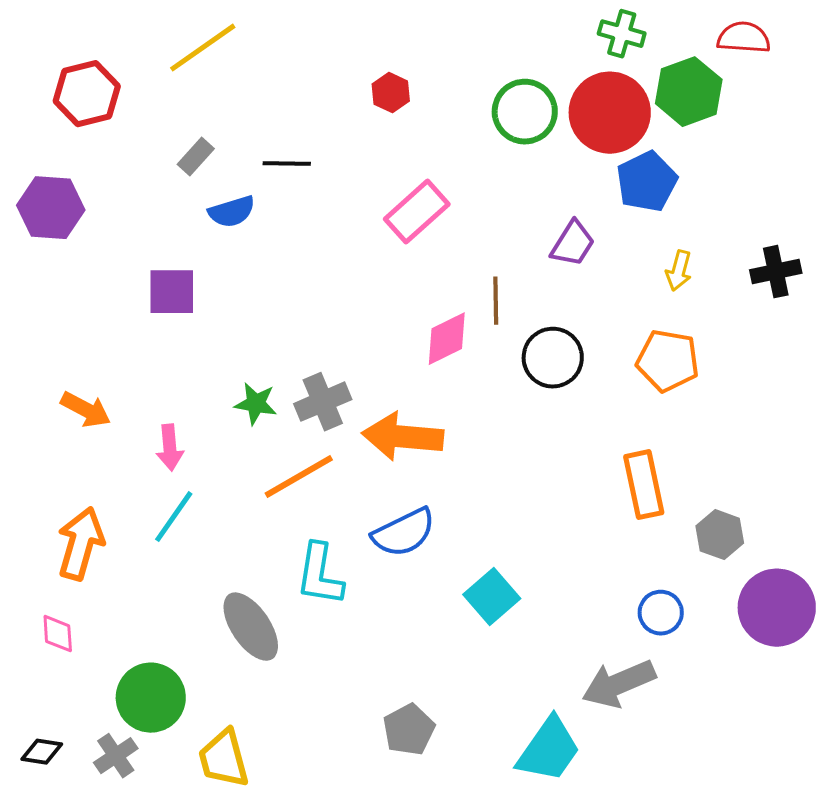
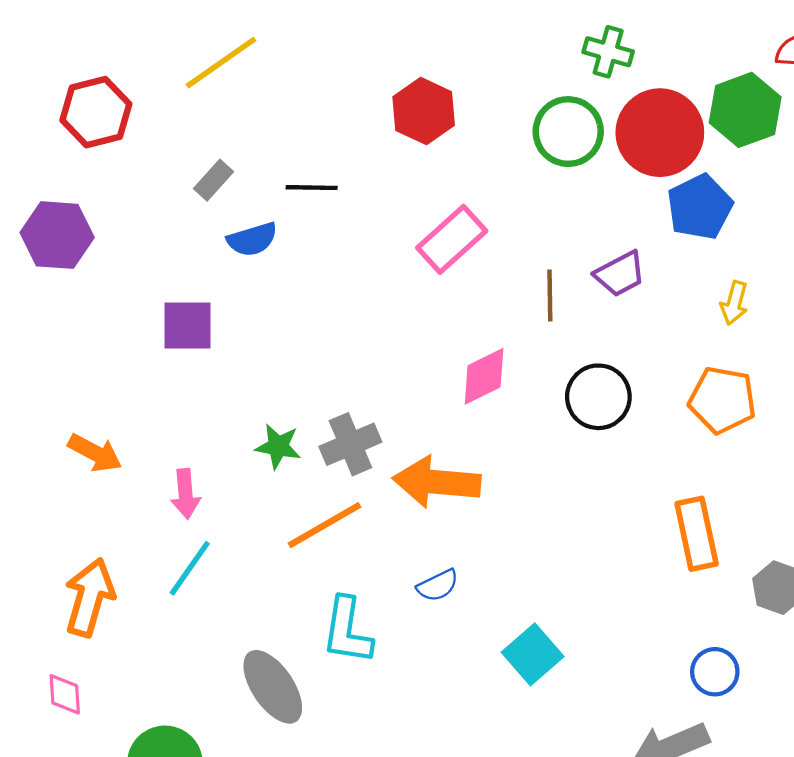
green cross: (622, 34) -> (608, 52), moved
red hexagon: (391, 93) -> (424, 111), size x1.5
purple trapezoid: (573, 244) -> (620, 274), turned 30
brown line: (496, 301) -> (550, 295), moved
blue semicircle: (404, 533) -> (438, 585), size x0.6

